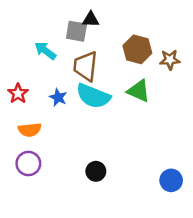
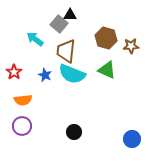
gray square: (76, 31) -> (59, 24), turned 30

